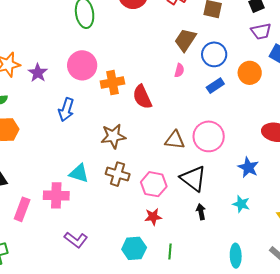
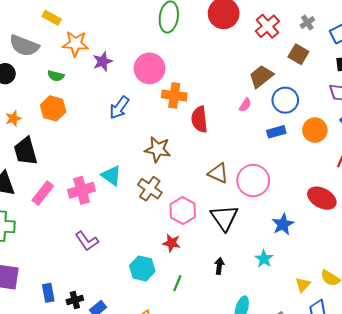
pink cross: (56, 195) -> (81, 190), turned -35
black arrow: (201, 212) -> (219, 266), moved

